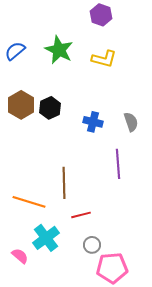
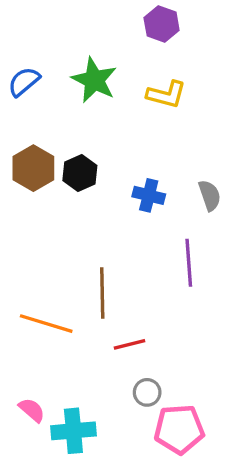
cyan cross: (46, 238) -> (73, 431), moved, turned 32

